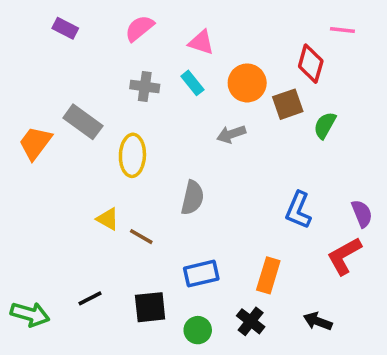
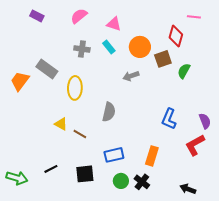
black arrow: (318, 321) -> (188, 189), moved
green circle: (198, 330) -> (121, 181), moved

